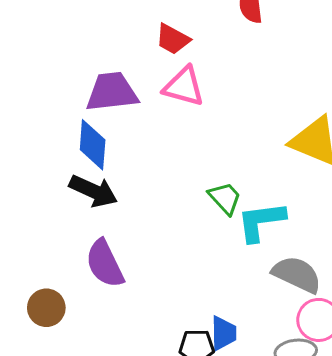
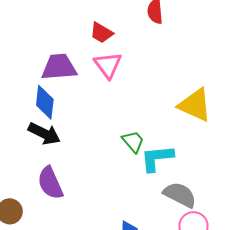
pink triangle: (184, 86) -> (108, 65), turned 36

